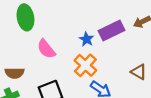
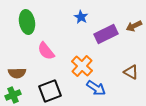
blue star: (86, 39) -> (81, 17), moved

